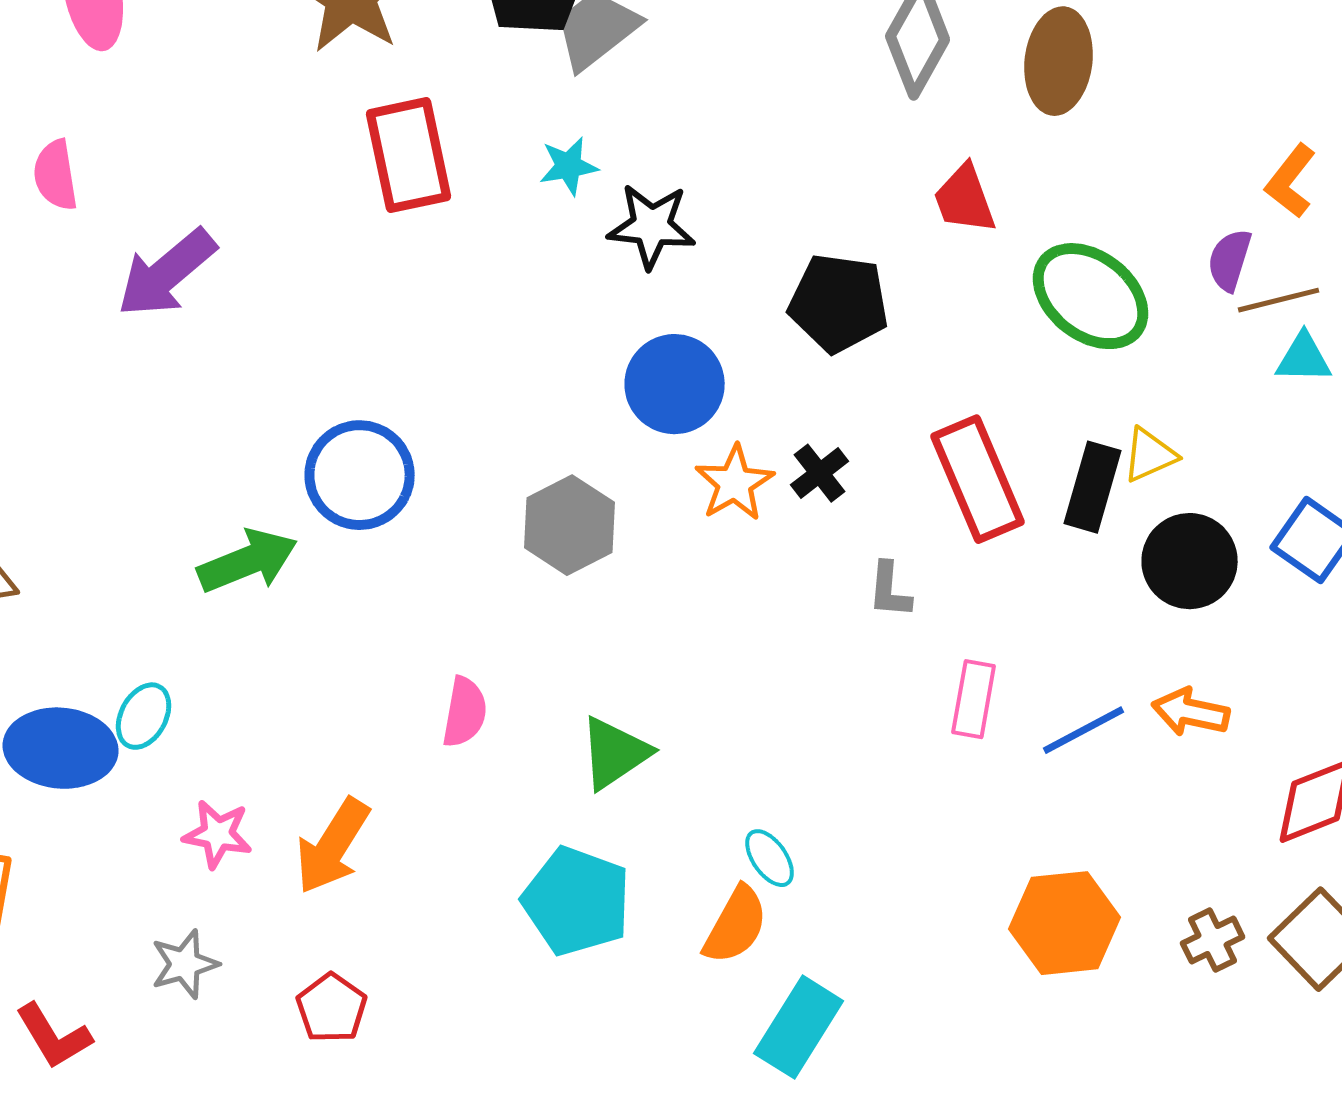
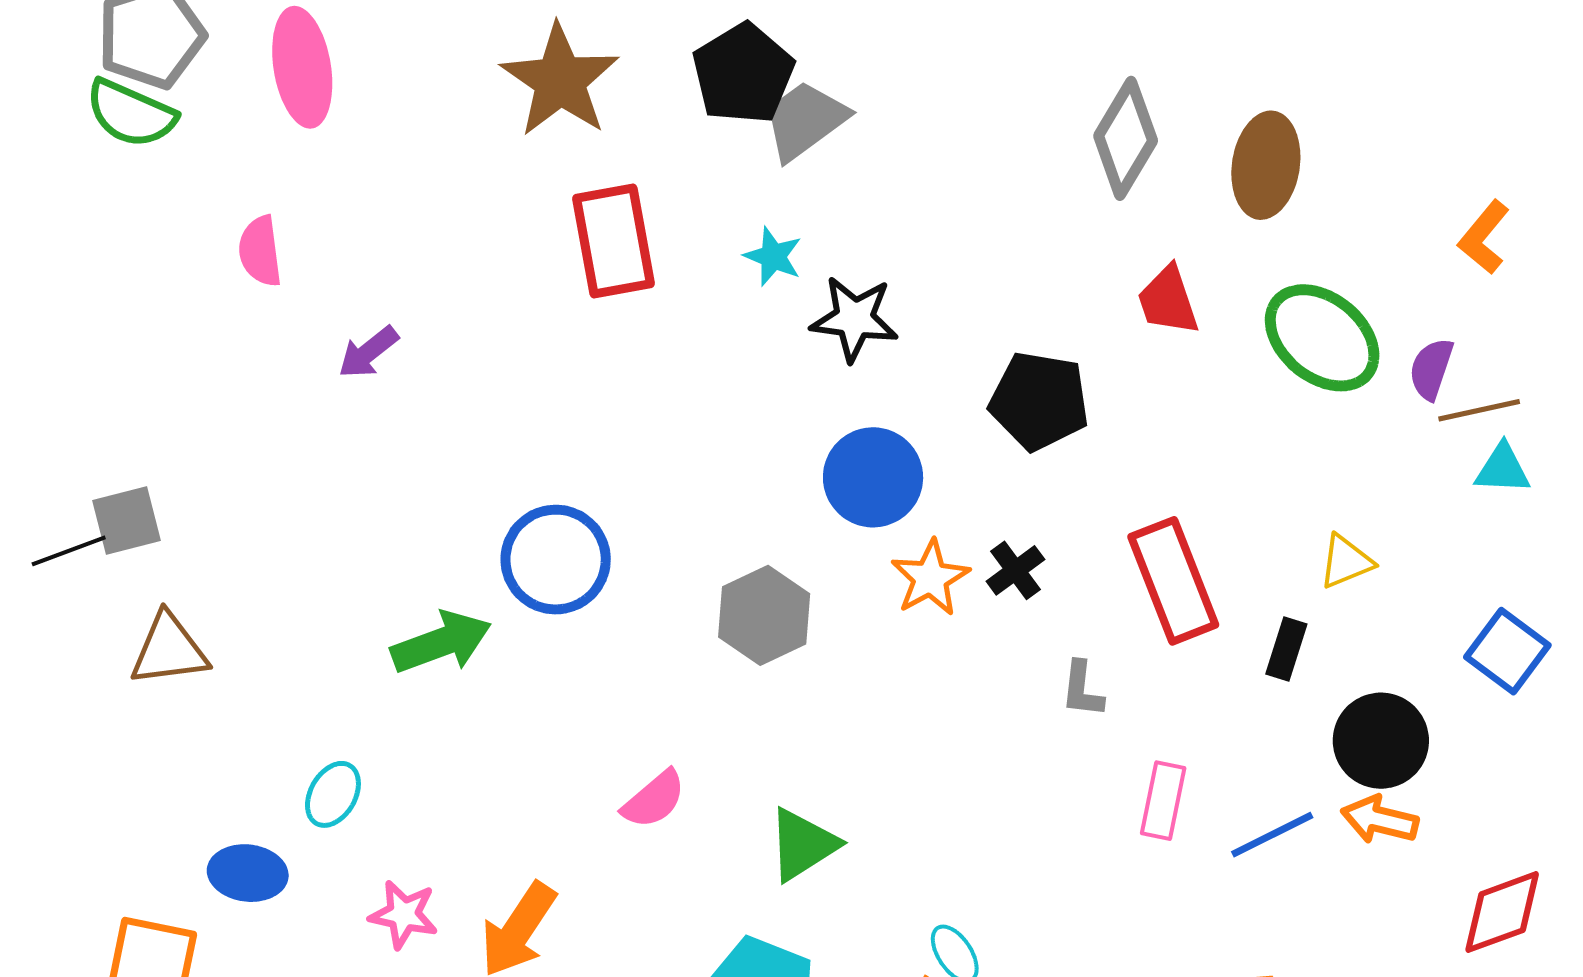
cyan star: (569, 166) -> (773, 256), turned 30
orange L-shape: (1291, 181) -> (1484, 237), moved
purple arrow: (167, 273) -> (368, 352), size x0.6
green ellipse: (1091, 296) -> (1322, 338), moved
black rectangle: (1093, 487) -> (1286, 649), moved, size x0.7
black circle: (1190, 561) -> (1381, 741), moved
pink semicircle: (465, 712) -> (654, 799), turned 38
blue ellipse: (61, 748) -> (248, 873), moved, size x0.7

